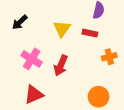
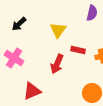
red rectangle: (90, 33) -> (78, 50), moved
pink cross: (32, 59) -> (14, 58), moved

